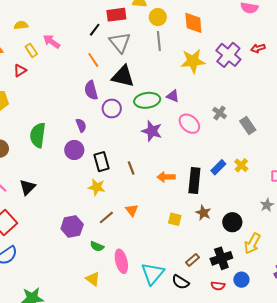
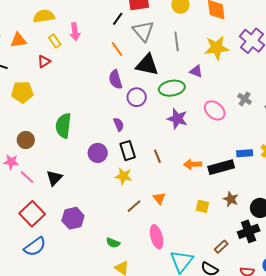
yellow semicircle: (21, 25) -> (44, 16), size x1.5
gray line: (159, 41) -> (177, 41), moved
pink arrow: (52, 42) -> (75, 32), turned -132
purple triangle: (173, 96) -> (196, 71), moved
purple semicircle: (81, 125) -> (119, 124), moved
purple circle: (74, 150) -> (98, 153), moved
blue rectangle: (218, 167) -> (245, 153), turned 42
black rectangle: (194, 180) -> (221, 167), turned 70
purple hexagon: (72, 226) -> (73, 218), moved
green semicircle: (97, 246) -> (113, 243), moved
black cross: (221, 258) -> (249, 231), moved
pink ellipse: (121, 261) -> (157, 237), moved

